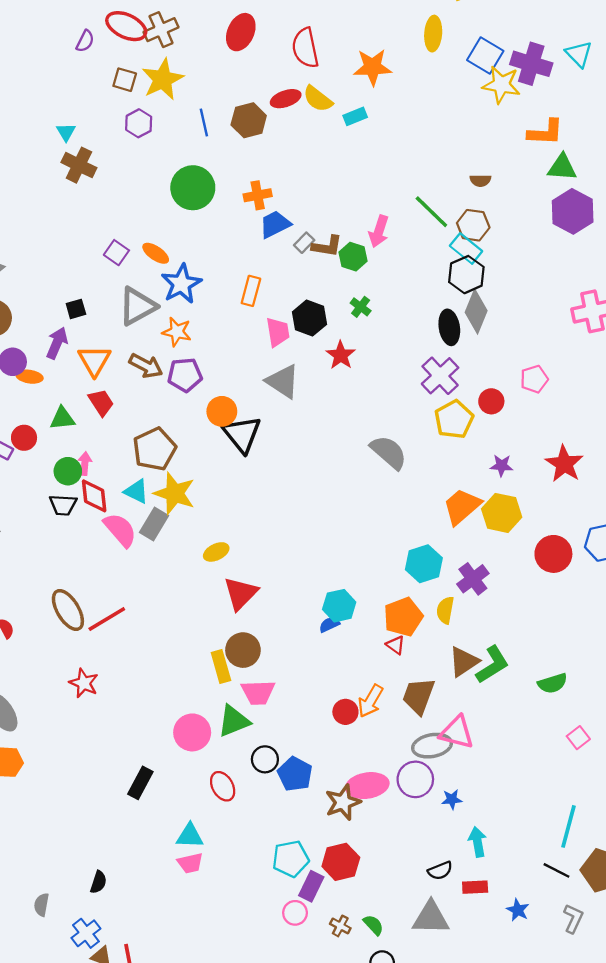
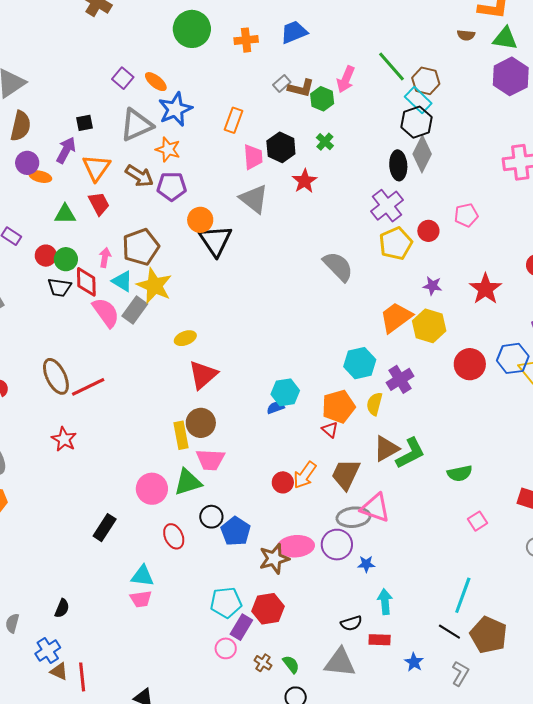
brown semicircle: (480, 181) -> (466, 35), moved
blue trapezoid: (275, 224) -> (294, 32), moved
red circle: (24, 438) -> (46, 256), moved
pink arrow: (85, 463) -> (105, 258), moved

